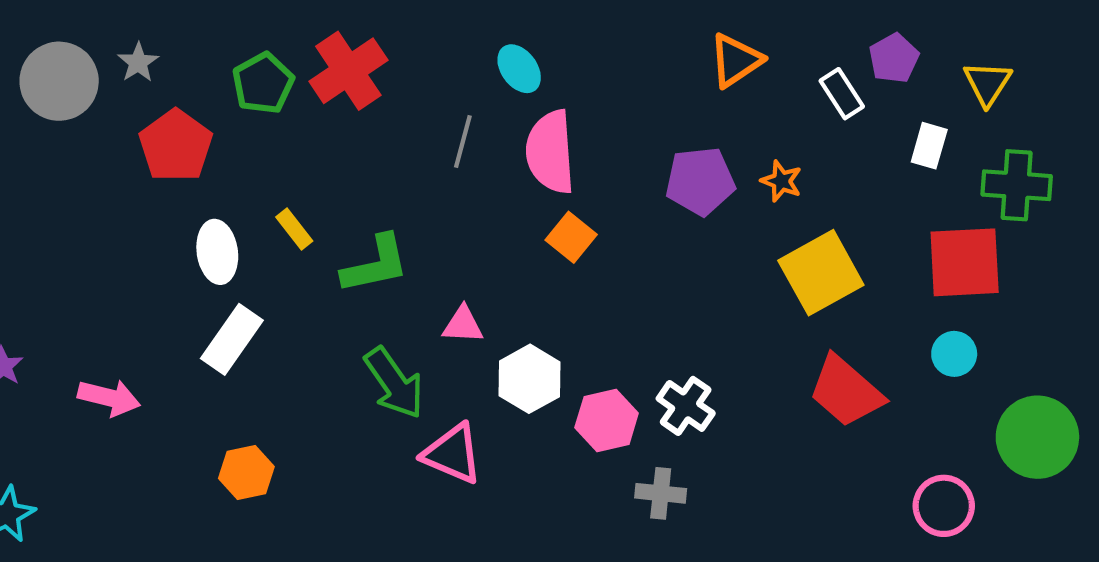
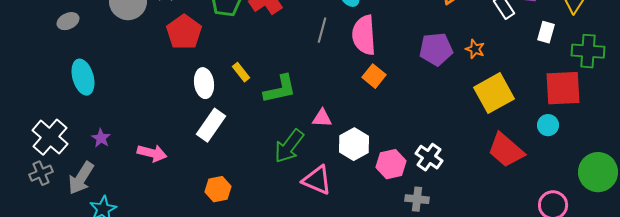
cyan circle: (954, 354) -> (548, 125), moved
green arrow: (394, 383) -> (289, 146), turned 72

